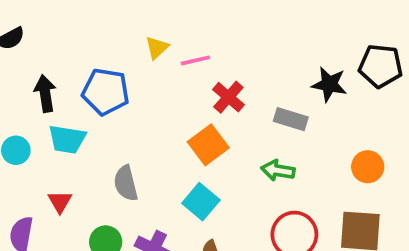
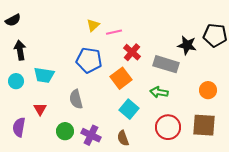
blue pentagon: (106, 92) -> (89, 60), moved
black arrow: (45, 93) -> (20, 50), moved
gray rectangle: (291, 119) -> (166, 64), size x1.4
cyan square: (201, 202) -> (129, 109), moved

